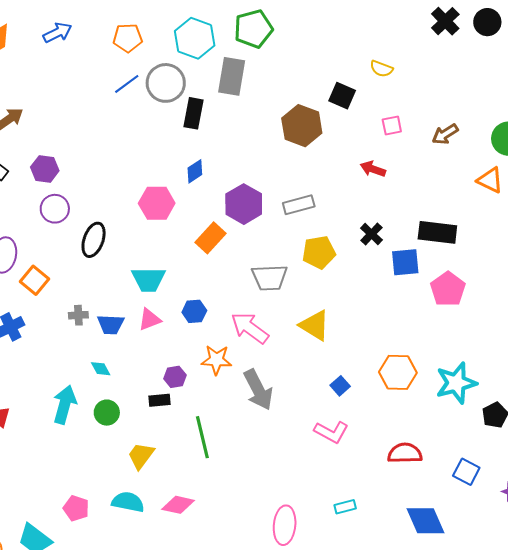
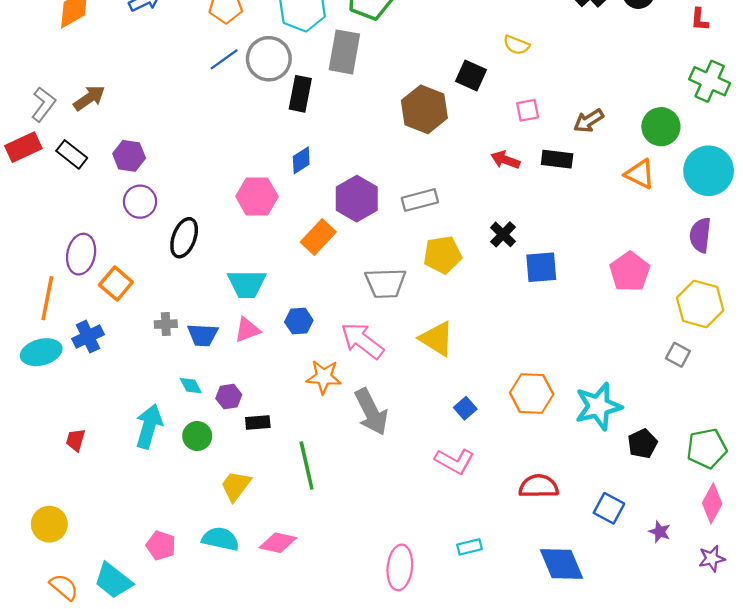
black rectangle: (437, 232) -> (557, 159), moved, size x0.7
pink pentagon: (448, 289) -> (630, 272), moved
purple hexagon: (175, 377) -> (229, 397), moved

